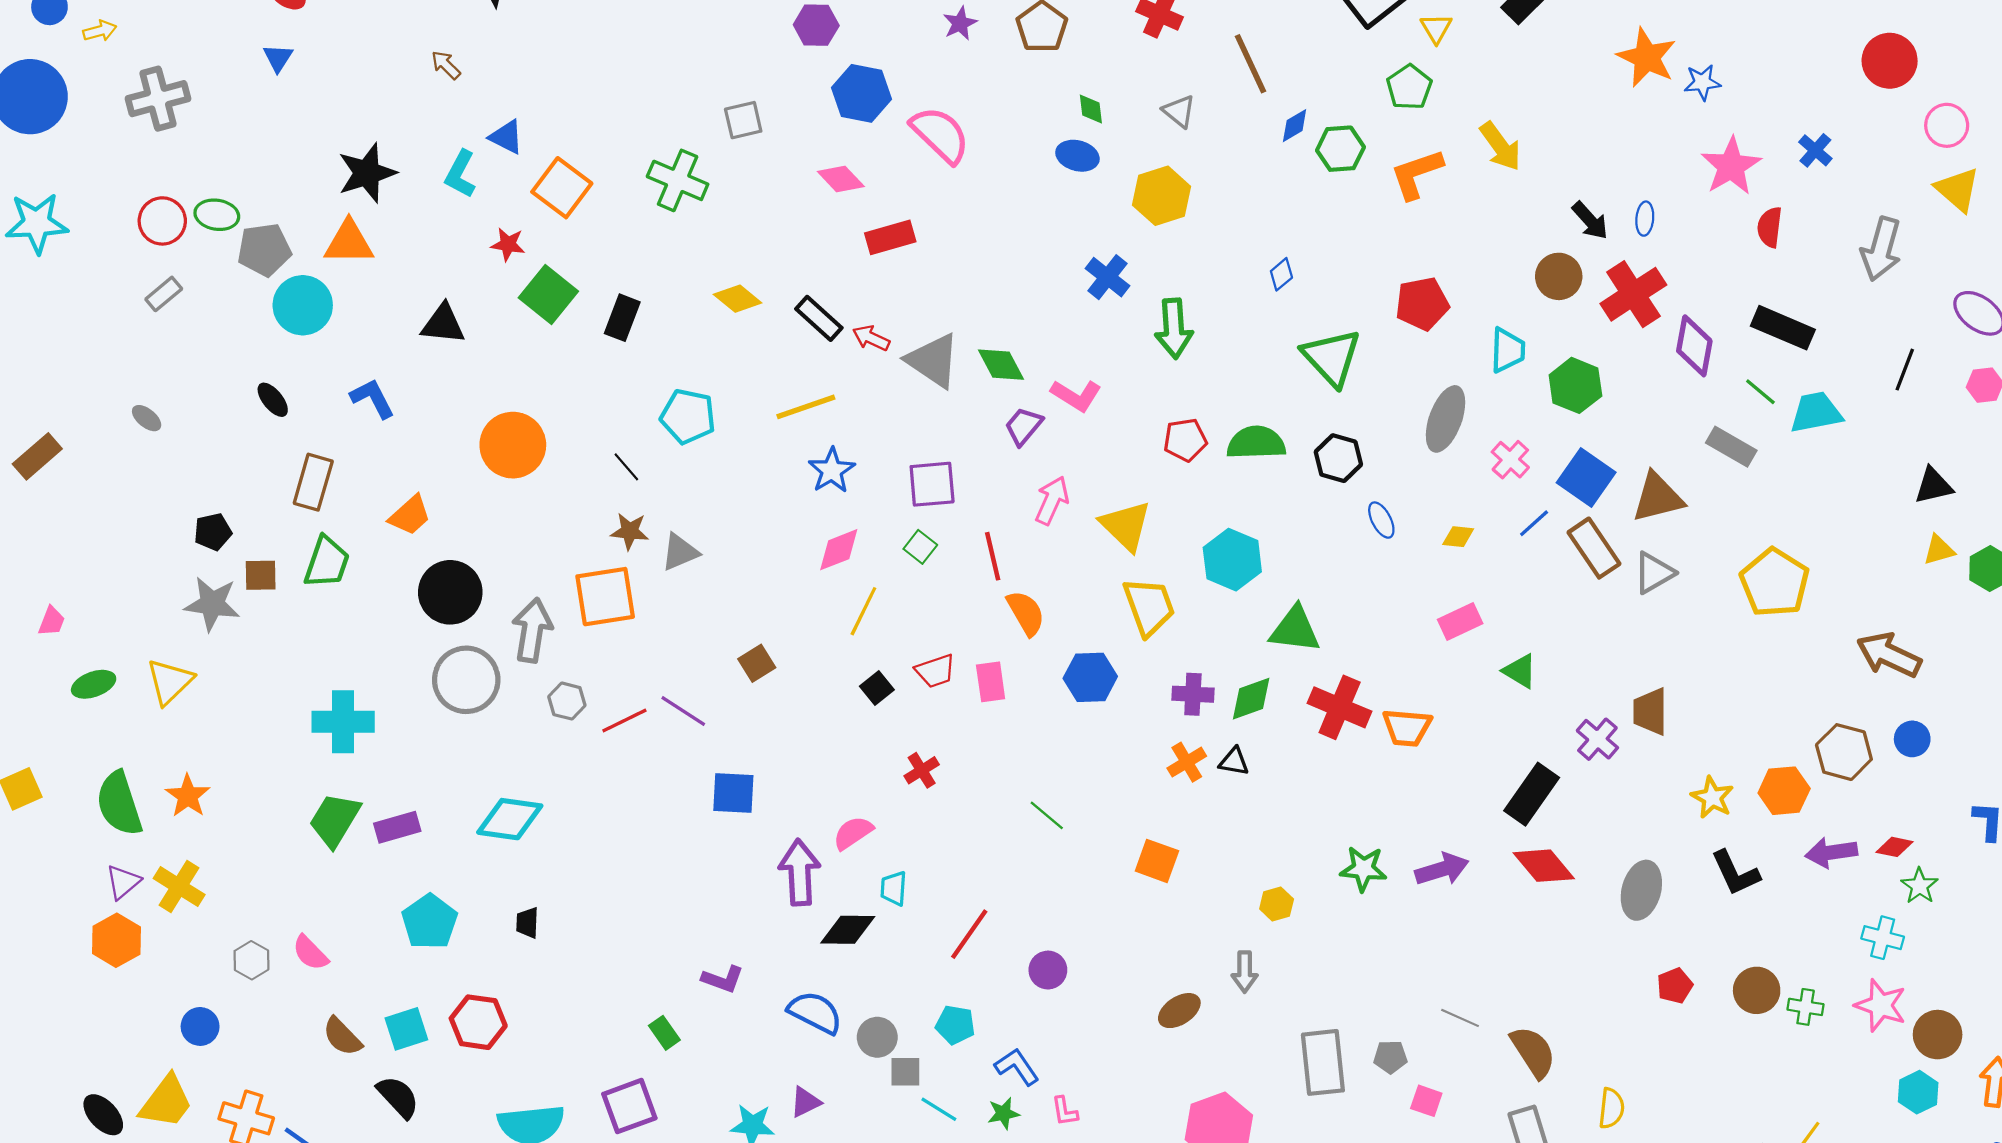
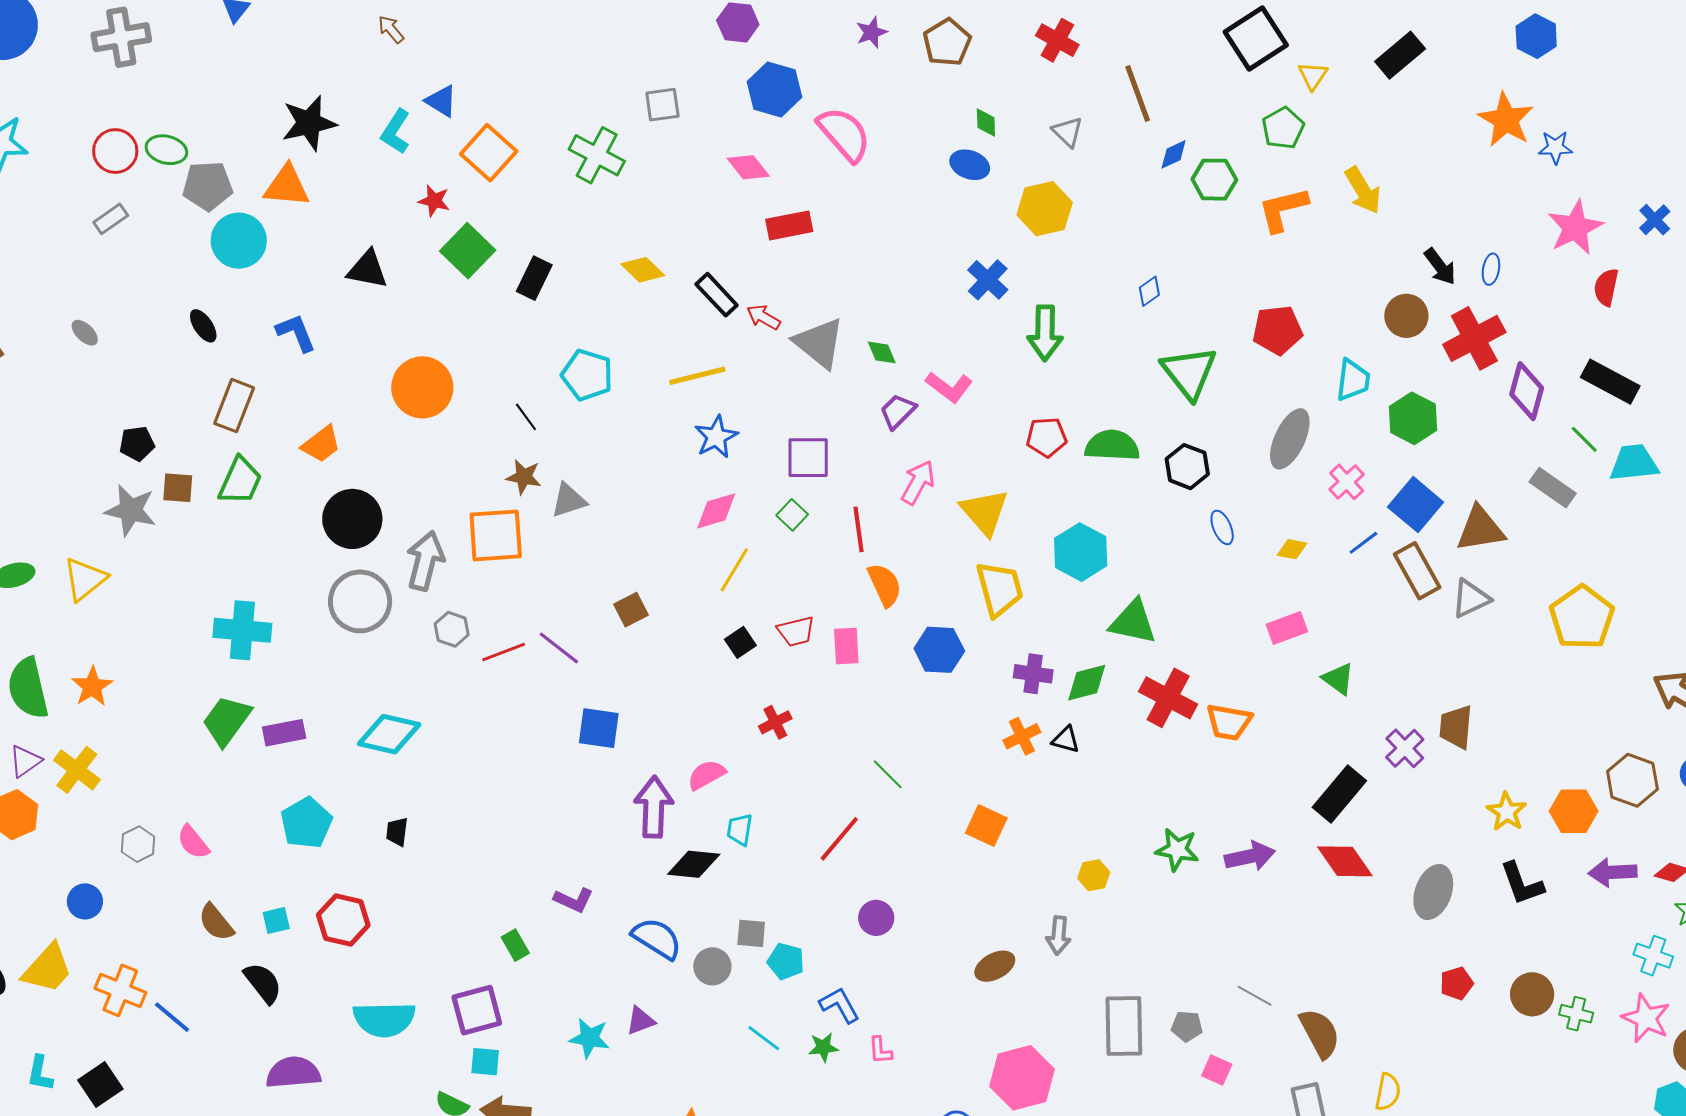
green diamond: (1001, 365) -> (882, 352), size x0.7
red line: (969, 934) -> (839, 839), moved
cyan square: (406, 1029) -> (276, 920), size x0.7
gray square: (905, 1072) -> (751, 933), moved

